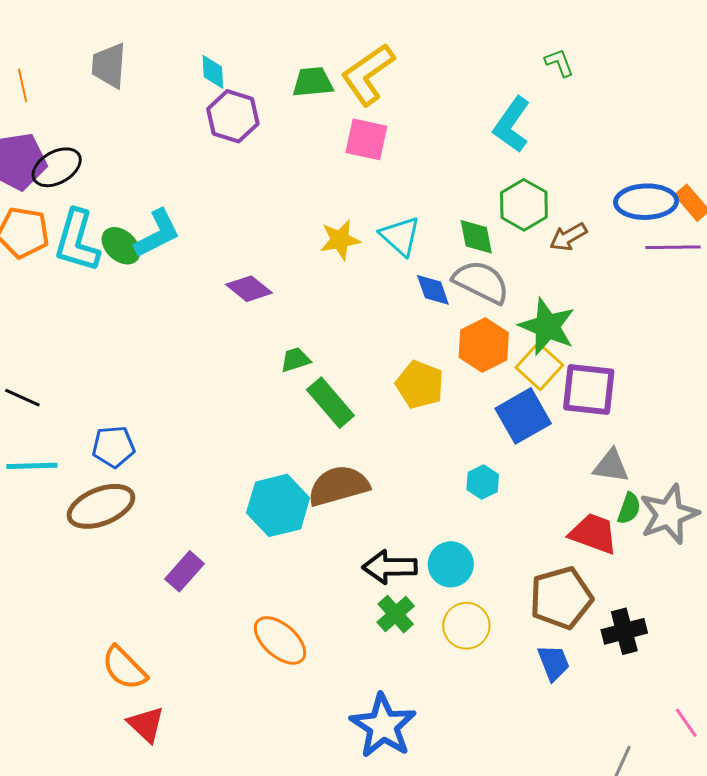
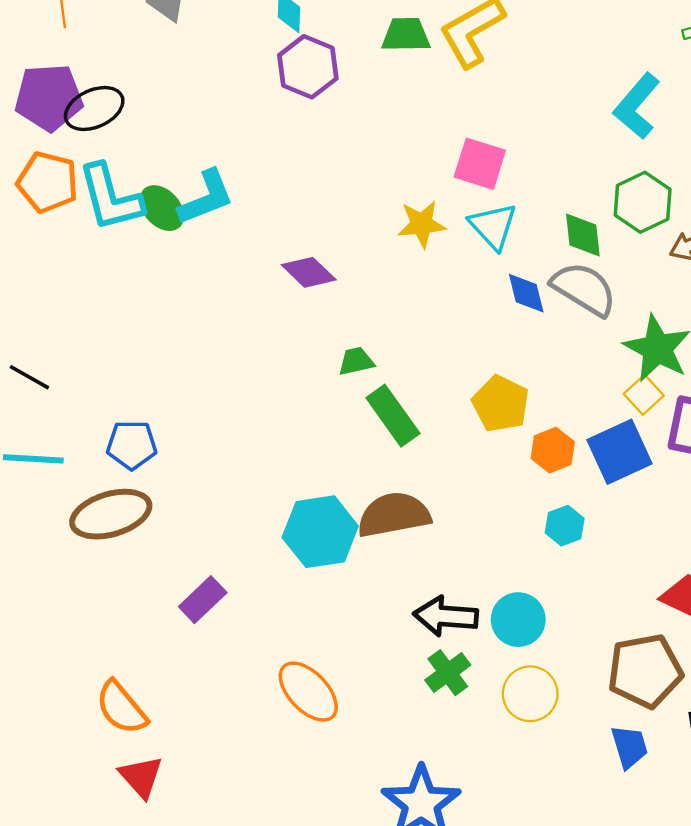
pink square: (366, 139) -> (480, 164), moved
cyan L-shape: (77, 241) -> (110, 198), turned -36
orange hexagon: (484, 345) -> (553, 450), moved, size x0.7
yellow square: (539, 366) -> (644, 395), size x0.7

